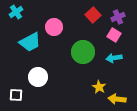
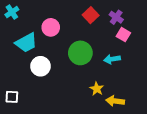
purple cross: (118, 17) -> (116, 17), turned -32
pink square: (114, 35) -> (123, 35), moved
white circle: (38, 77) -> (40, 66), moved

